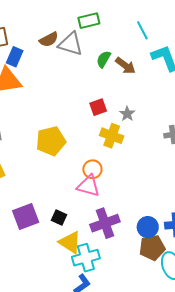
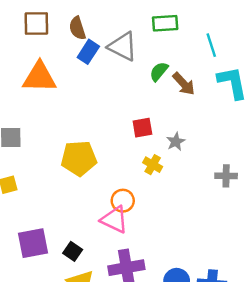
green rectangle: (89, 21) -> (165, 23), moved
brown semicircle: (49, 40) -> (77, 28), moved, turned 90
blue rectangle: (15, 57) -> (88, 52), moved
yellow cross: (112, 136) -> (153, 165), size x0.7

